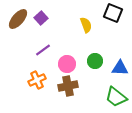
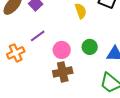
orange cross: (37, 80) -> (16, 53), moved

